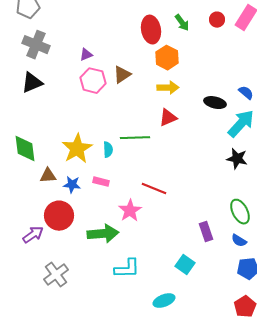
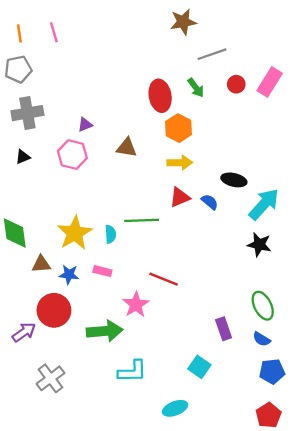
gray cross: (36, 45) -> (27, 113), turned -32
brown triangle: (122, 75) -> (127, 148), turned 42
pink hexagon: (93, 81) -> (72, 155), moved
black triangle: (32, 83) -> (23, 157), size x0.6
blue semicircle: (246, 93) -> (210, 202), moved

